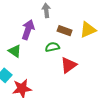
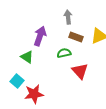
gray arrow: (46, 10) -> (68, 17), moved
red triangle: (69, 65) -> (80, 71), turned -36

